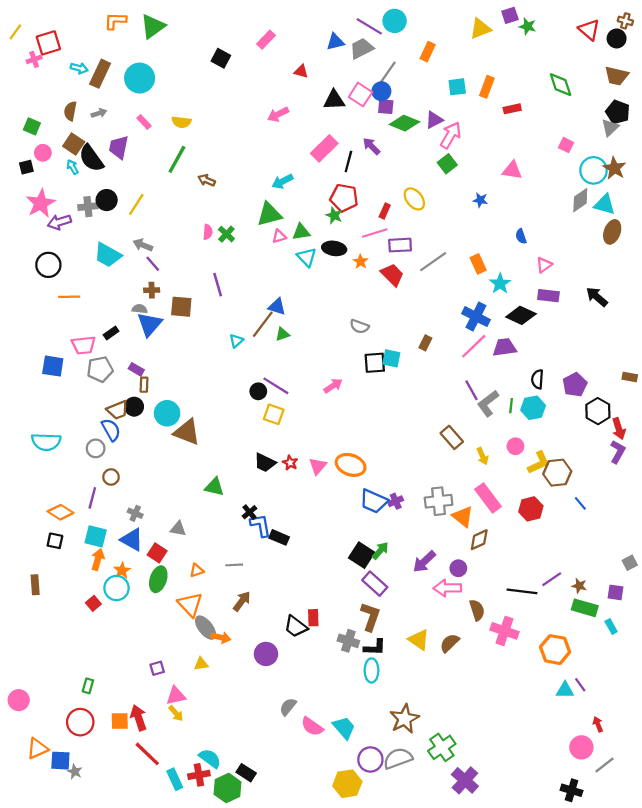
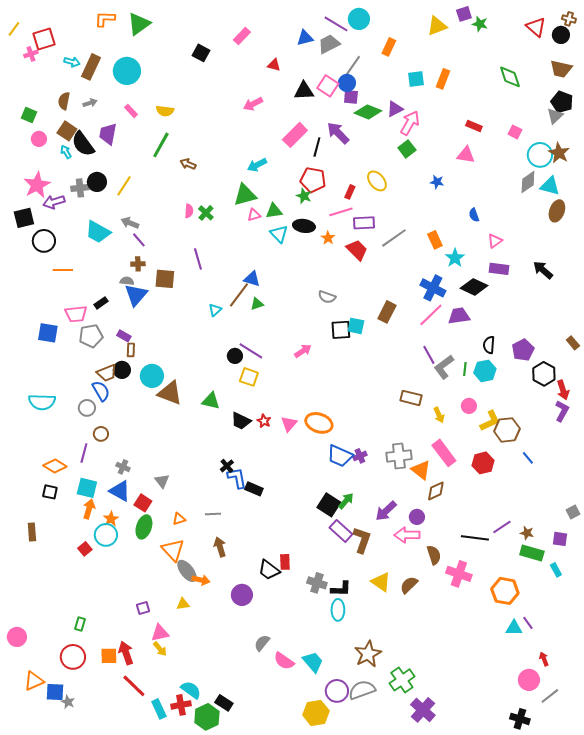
red rectangle: (512, 109) -> (474, 126), moved, turned 35
purple arrow: (371, 146) -> (338, 133), size x1.4
black square: (26, 167) -> (24, 218), moved, size x1.5
brown rectangle: (425, 343) -> (387, 312), size x1.5
brown rectangle: (630, 377) -> (573, 343), turned 40
brown rectangle: (452, 437) -> (411, 398), turned -35
green triangle: (214, 487) -> (211, 401), moved
gray triangle: (178, 529) -> (162, 481), turned 42
brown arrow: (242, 601) -> (220, 547), turned -54
brown L-shape: (370, 617) -> (362, 540), moved

